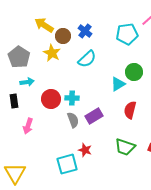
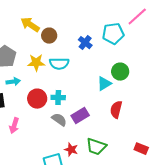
blue cross: (85, 31) -> (85, 43), moved
yellow star: (52, 53) -> (36, 63), moved, turned -30
cyan semicircle: (87, 59) -> (59, 64), moved, turned 42
gray semicircle: (73, 120) -> (59, 120), turned -35
green trapezoid: (125, 147) -> (96, 147), moved

